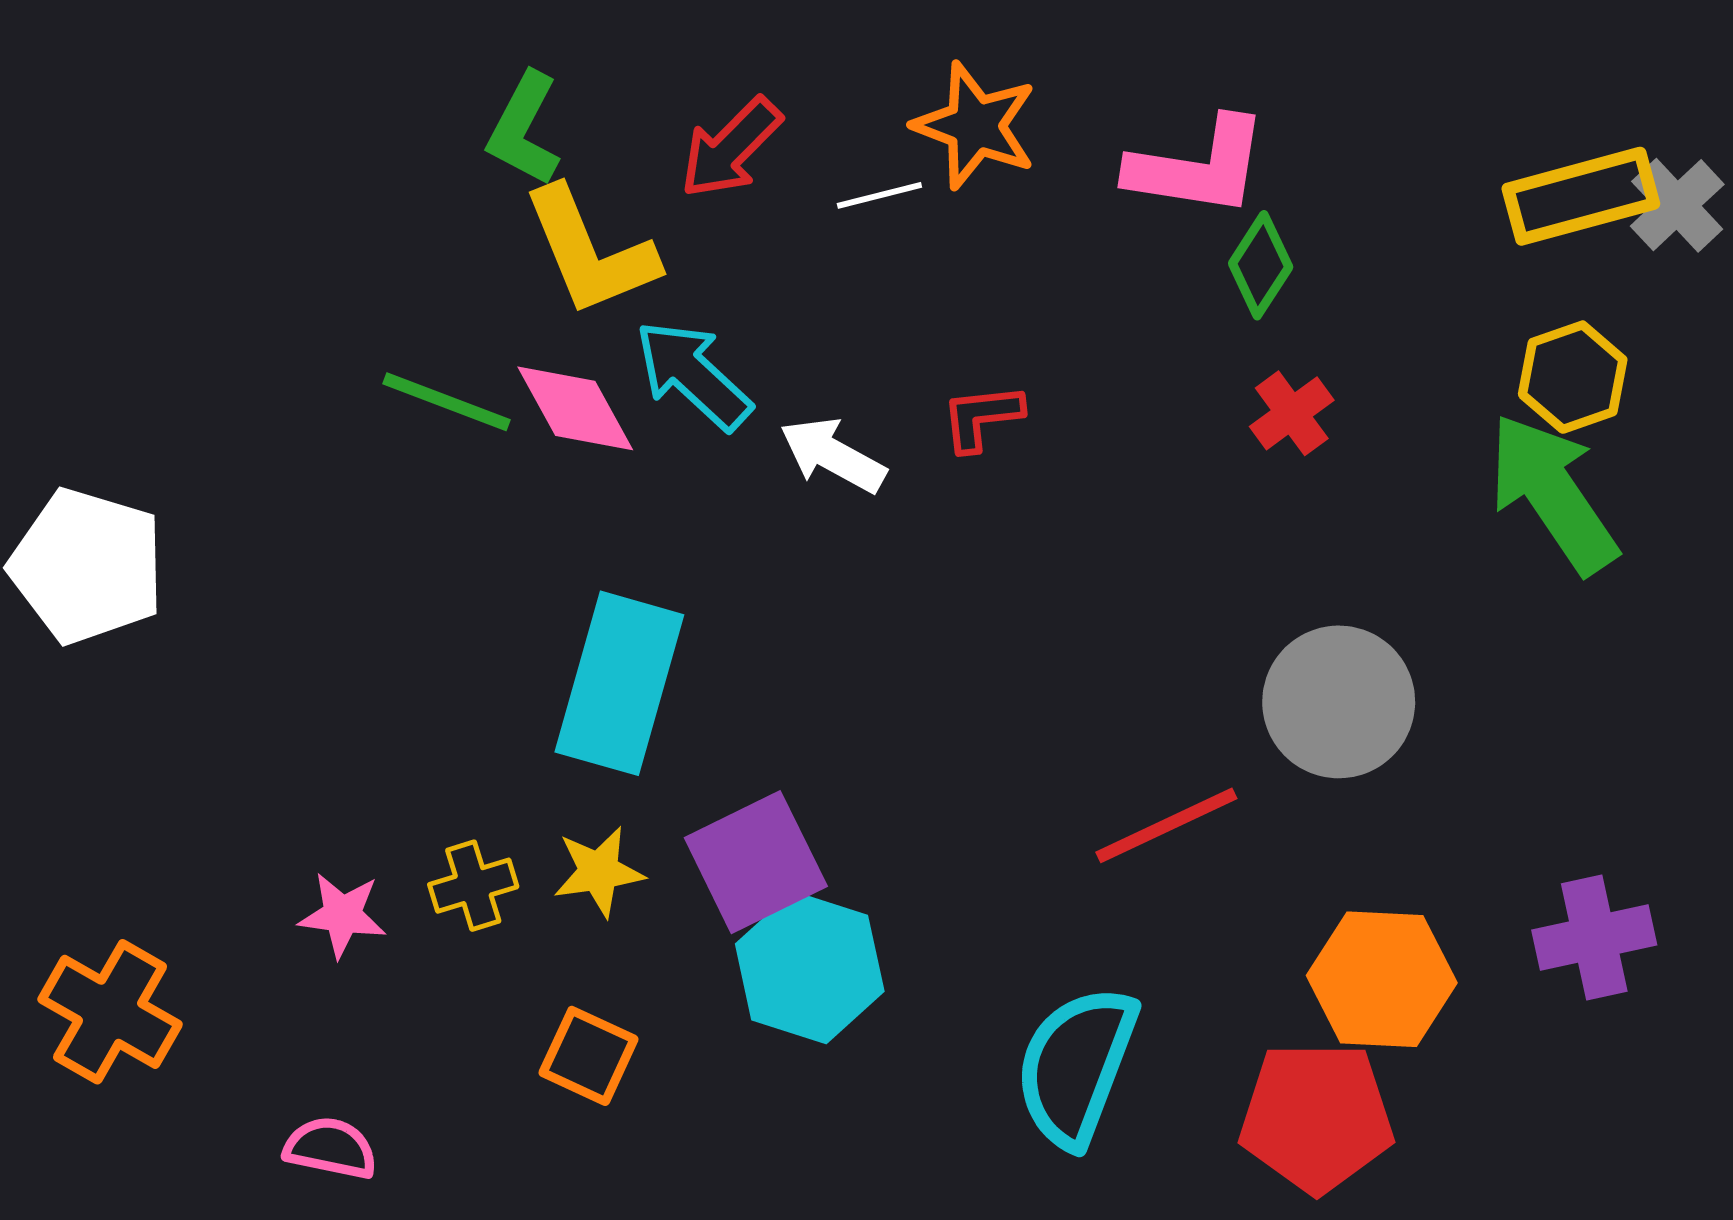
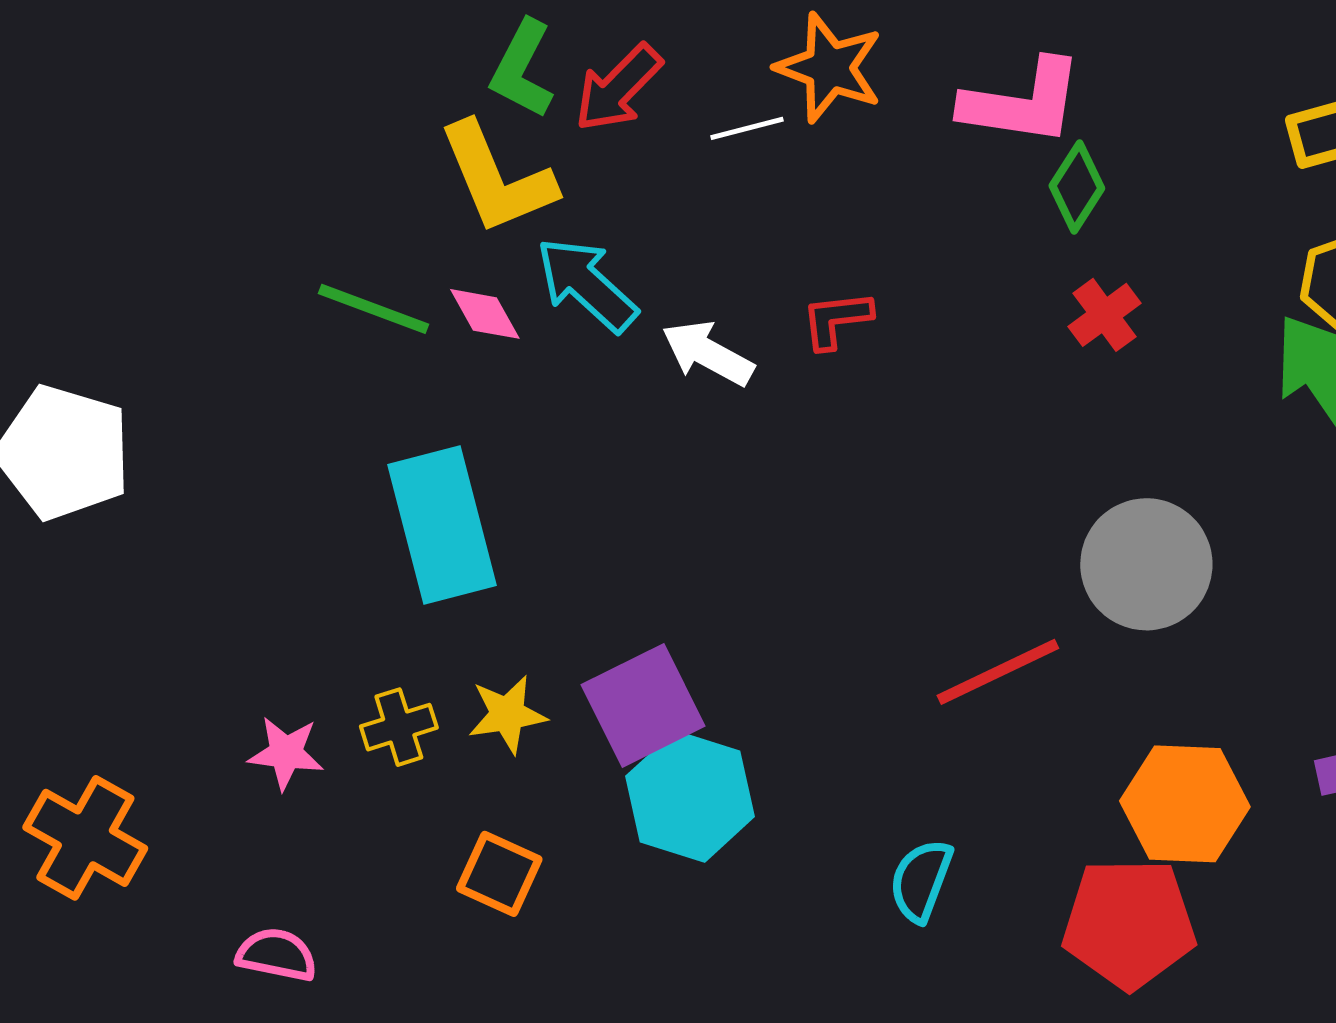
green L-shape: (524, 129) -> (522, 69), moved
pink diamond: (575, 408) -> (485, 314), size x0.7
cyan rectangle: (619, 683) -> (442, 525), moved, turned -30
cyan semicircle: (1076, 1066) -> (921, 880), size x0.6

